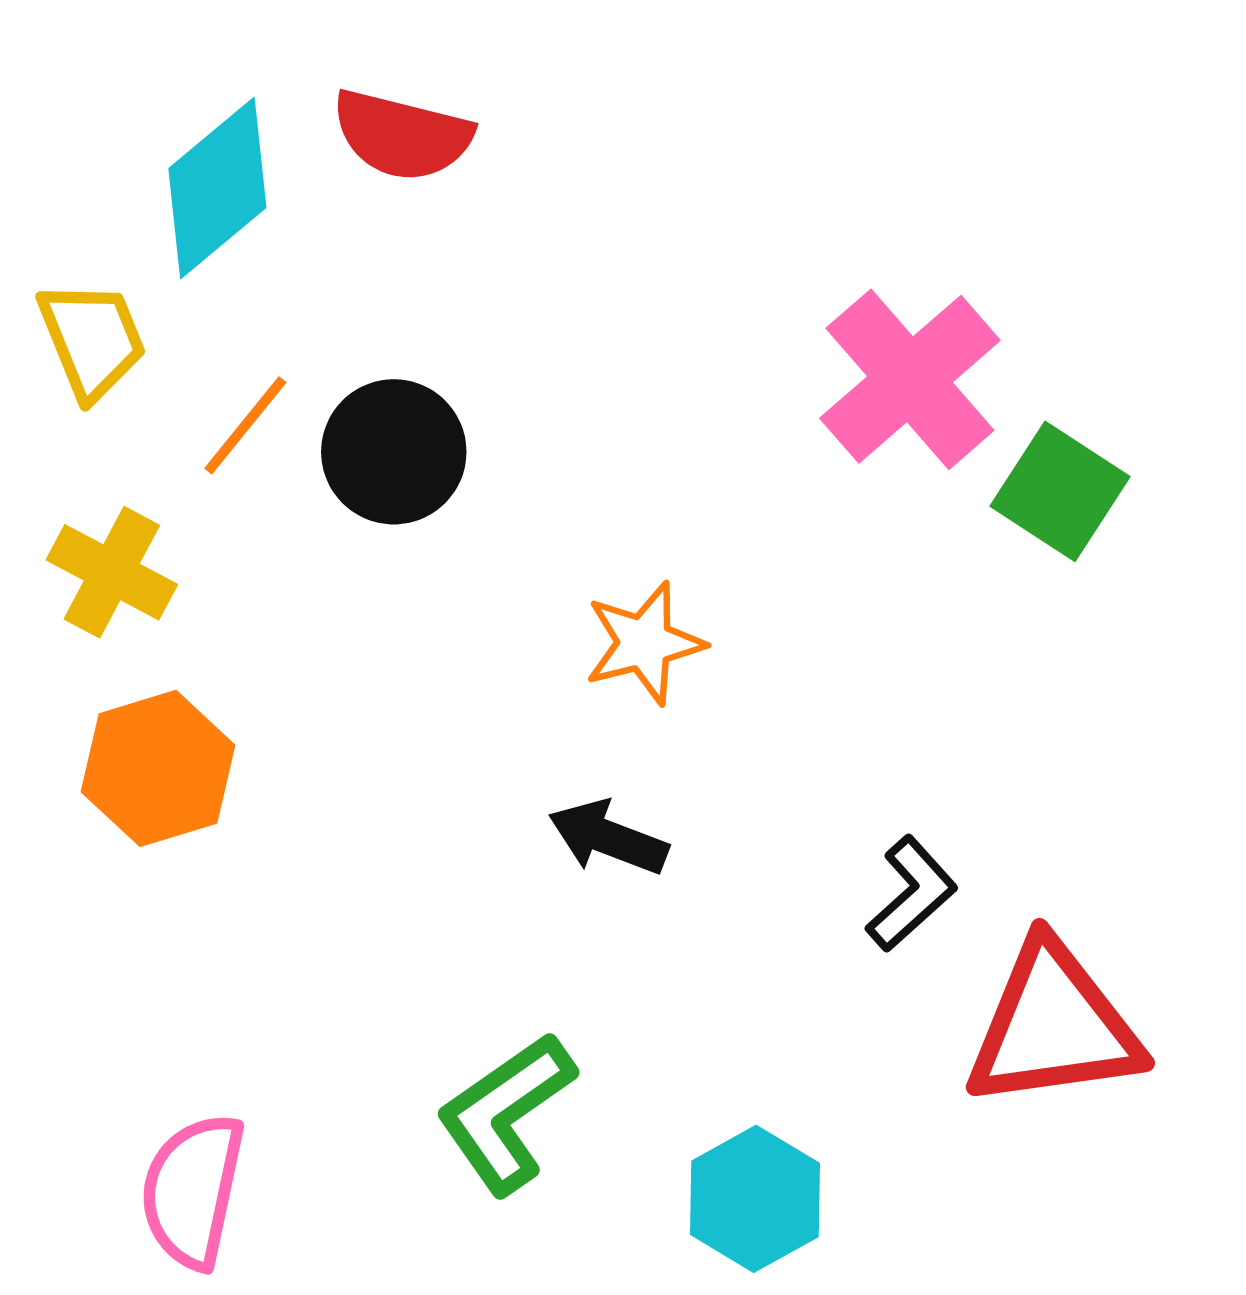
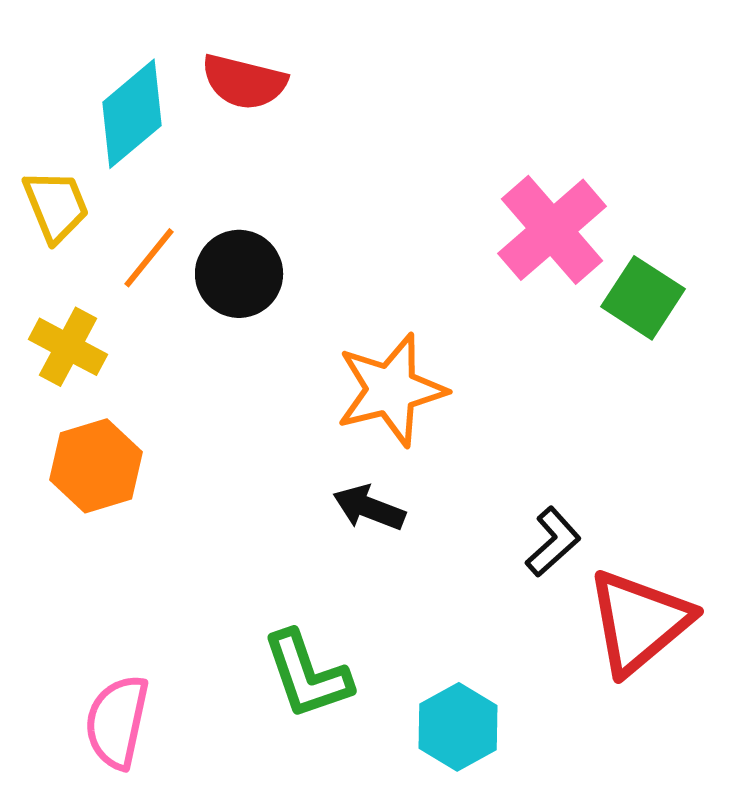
orange star: (644, 643) -> (391, 390), size x1.5
red triangle: (1053, 1026) -> (639, 622), turned -32
green L-shape: (506, 1113) -> (307, 675), turned -74

